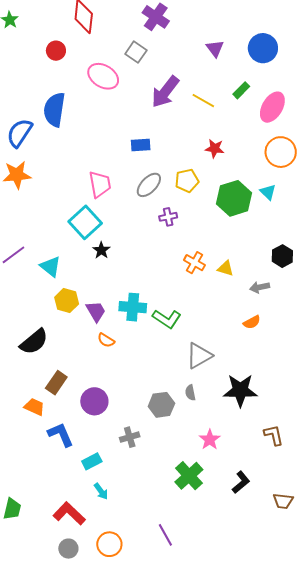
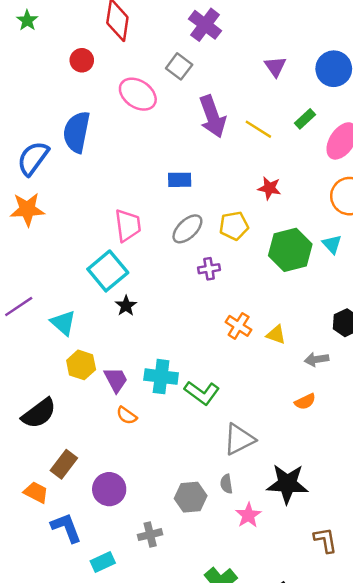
purple arrow: (165, 92) -> (212, 116), turned -60
pink star: (210, 440) -> (248, 515), moved

